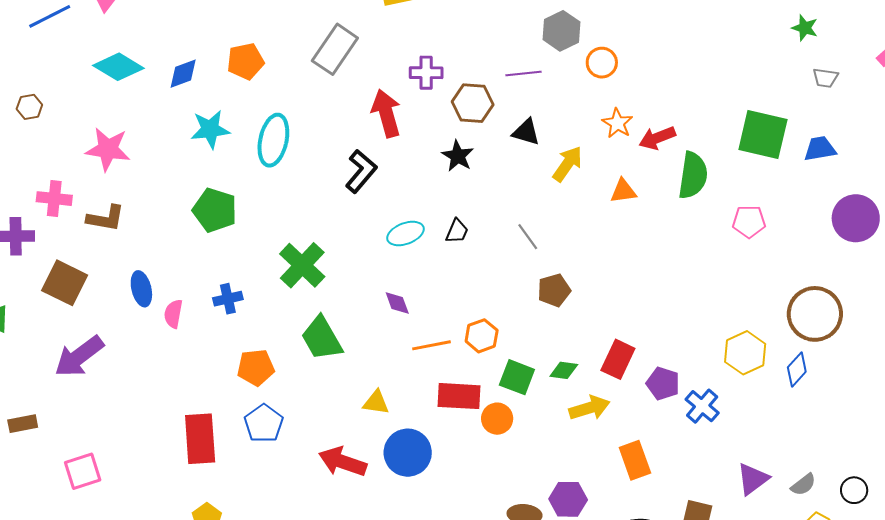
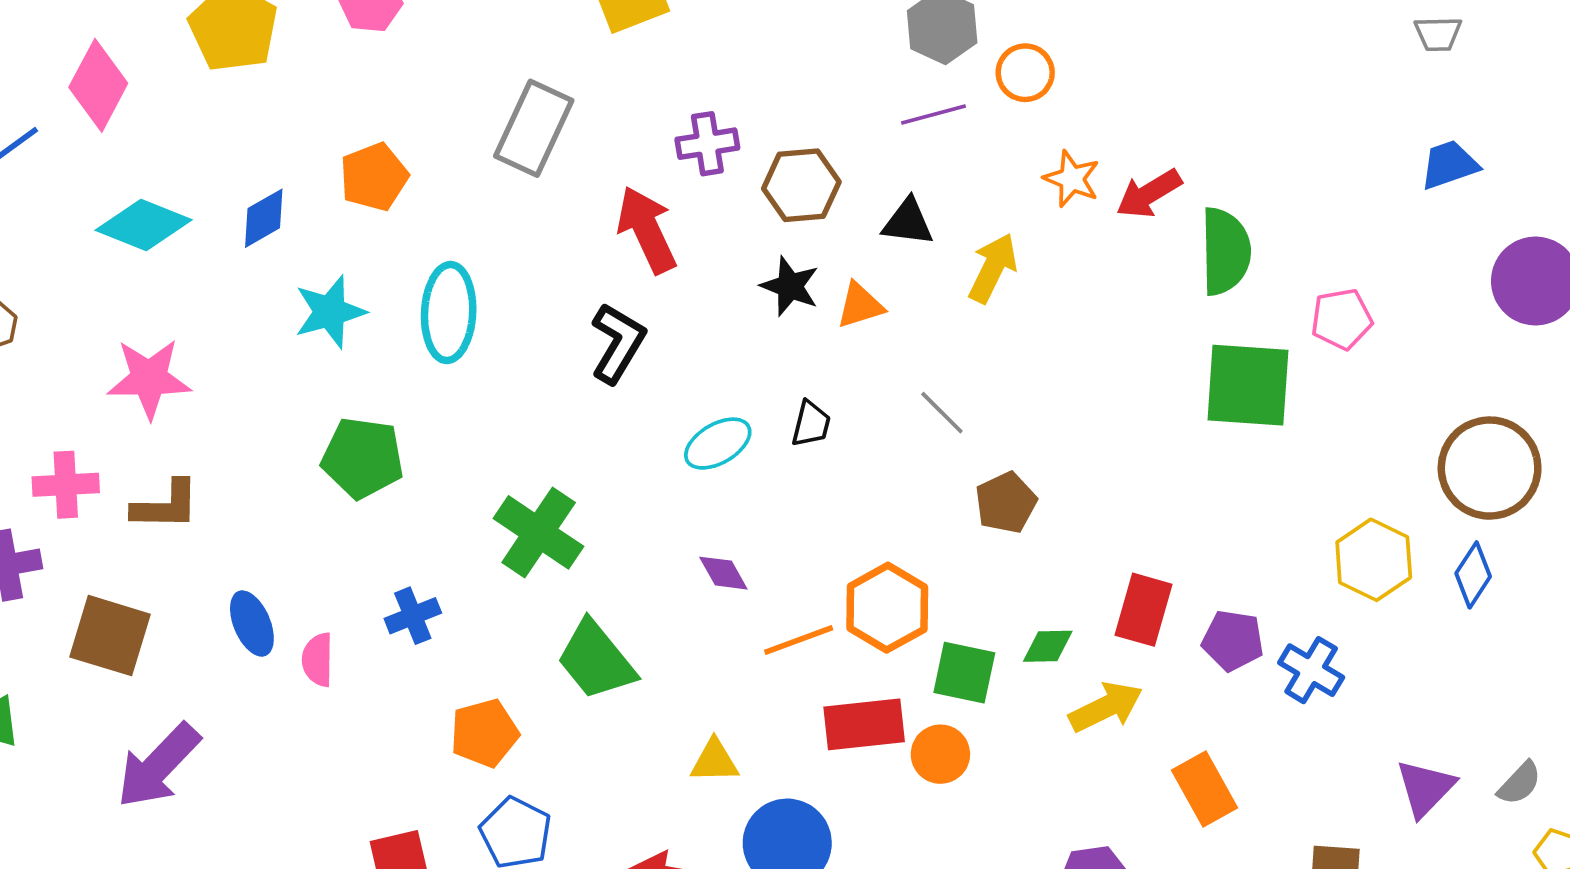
purple line: (523, 74) -> (934, 115), moved
green square: (763, 134) -> (1248, 385), moved
orange triangle: (623, 191) -> (860, 305), moved
orange hexagon: (482, 336) -> (887, 608), size x1.4

